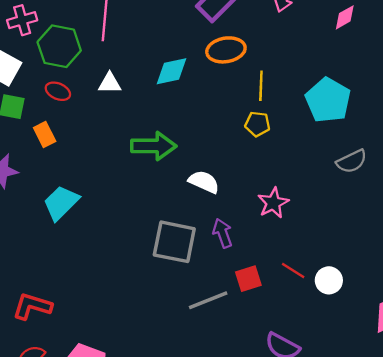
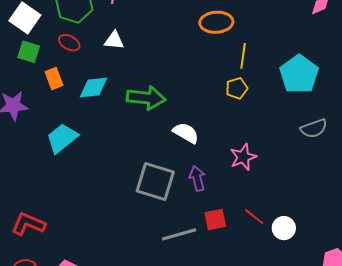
cyan diamond: (172, 71) -> (93, 88), moved
yellow pentagon: (257, 124) -> (237, 88), turned -30

